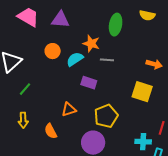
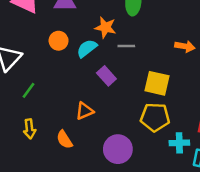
purple rectangle: (89, 83) -> (106, 76), turned 35
yellow square: (142, 92) -> (157, 83), moved
yellow pentagon: (106, 116) -> (155, 117), moved, turned 30

